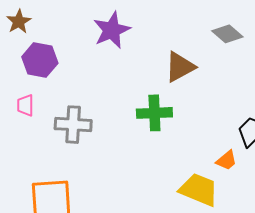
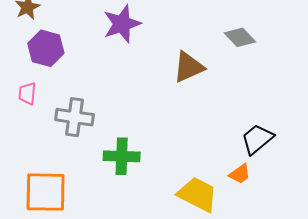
green cross: (154, 113) -> (122, 156), moved
orange trapezoid: (227, 160) -> (240, 174), moved

